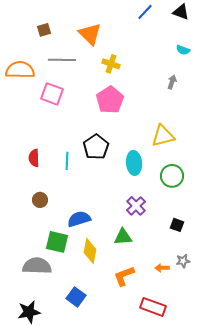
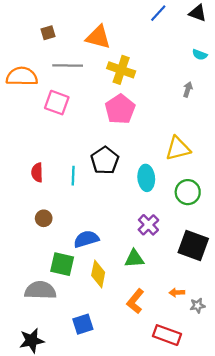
orange triangle: (90, 34) -> (98, 37), turned -30
yellow cross: (111, 64) -> (121, 70), size x1.4
black square: (177, 225) -> (193, 246), size x2.0
gray star: (183, 261) -> (198, 306), moved
orange L-shape: (124, 276) -> (135, 301), turned -30
blue square: (76, 297) -> (83, 324), turned 36

